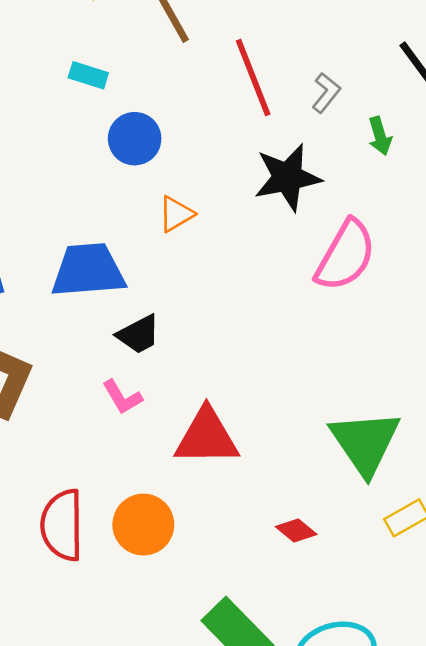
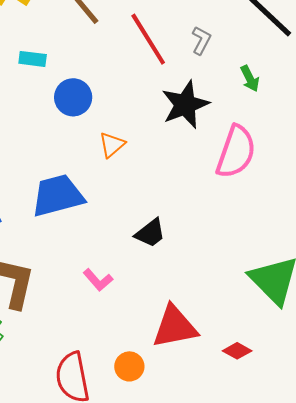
green arrow: (380, 136) -> (250, 79), moved
black trapezoid: (139, 334) -> (150, 233), moved
red triangle: (207, 437) -> (175, 327), moved
orange circle: (143, 525) -> (129, 366), size x0.7

